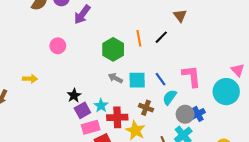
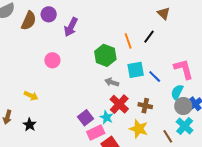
yellow arrow: (30, 79) -> (31, 96), turned 32
cyan square: (137, 80) -> (136, 70), moved
black star: (74, 95) -> (30, 125), moved
cyan semicircle: (170, 97) -> (177, 92), moved
cyan star: (101, 106) -> (106, 117), moved
red cross: (117, 117) -> (119, 104), moved, turned -36

